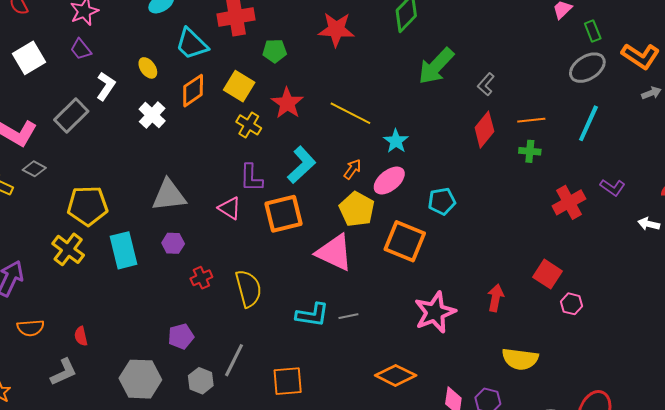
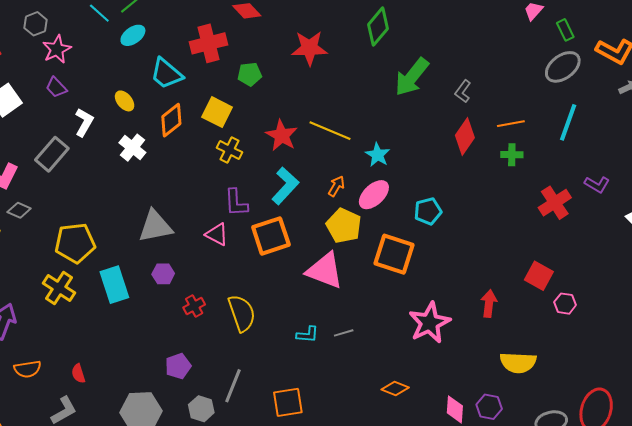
red star: (287, 103) -> (282, 135), moved
cyan L-shape: (312, 315) -> (307, 335), size x0.7
orange diamond: (396, 375) -> (395, 388), size x0.7

